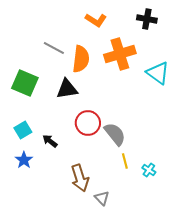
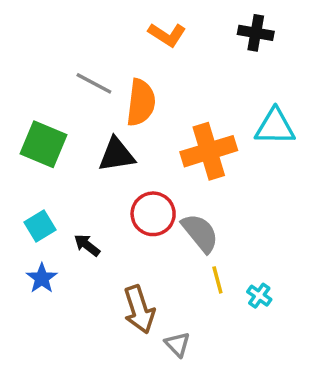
orange cross: (120, 54) -> (209, 151), moved
cyan triangle: (158, 73) -> (275, 127), turned -35

